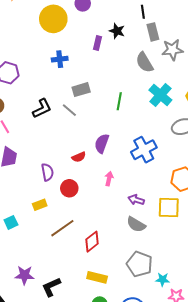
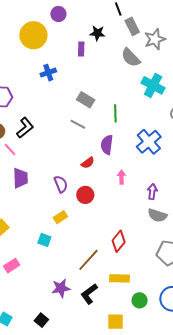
gray rectangle: (81, 90) -> (86, 100), moved, turned 60
green line: (119, 101) -> (115, 113), moved
black L-shape: (42, 108) -> (25, 128), moved
gray line: (69, 110) -> (78, 124), moved
purple arrow: (136, 200) -> (152, 192), turned 91
cyan square: (11, 222) -> (44, 240), moved, turned -32
brown line: (62, 228) -> (88, 260), moved
yellow rectangle: (97, 277) -> (119, 278), moved

